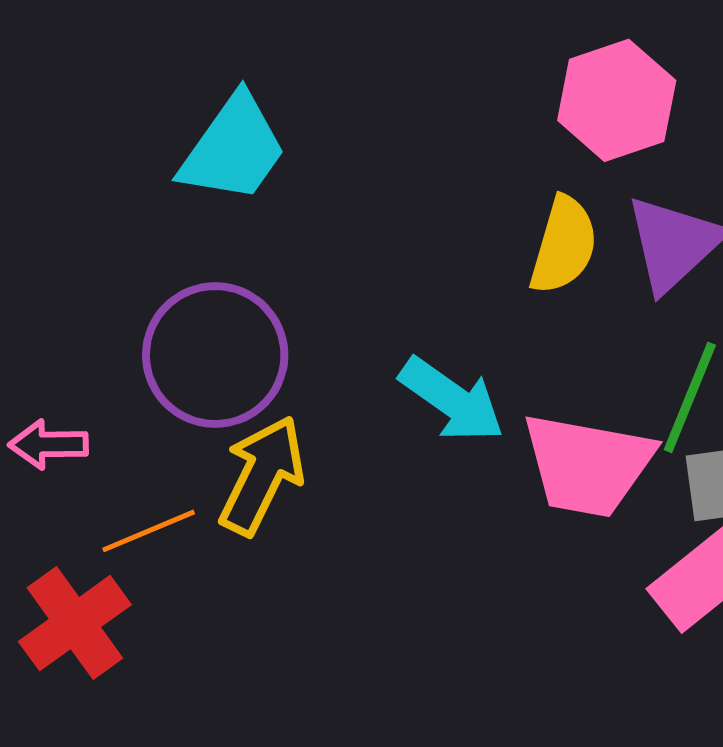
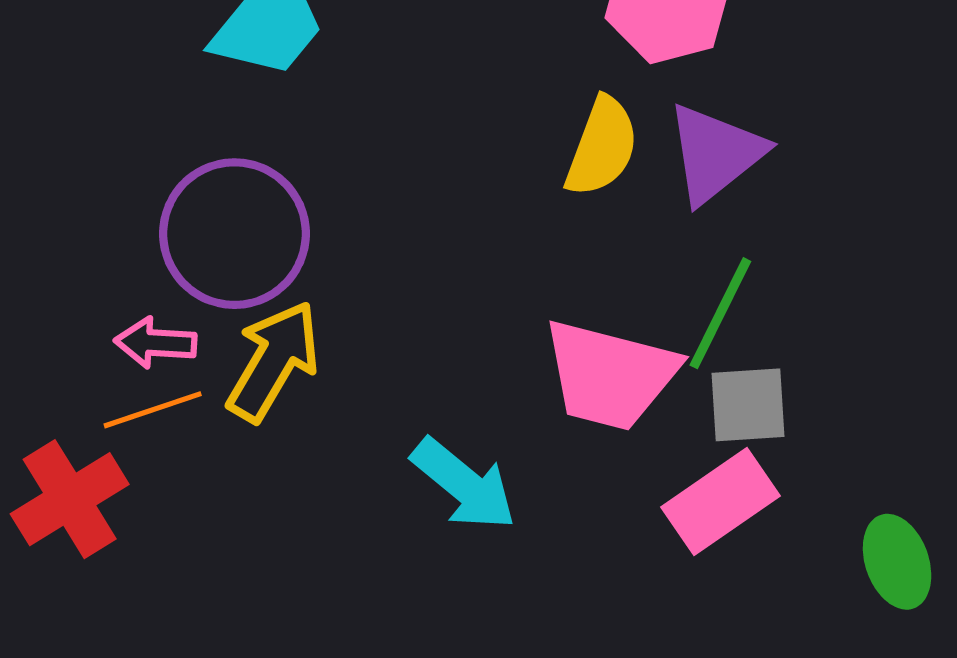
cyan arrow: (452, 400) -> (464, 484), moved
pink arrow: (48, 444) -> (156, 343), moved

